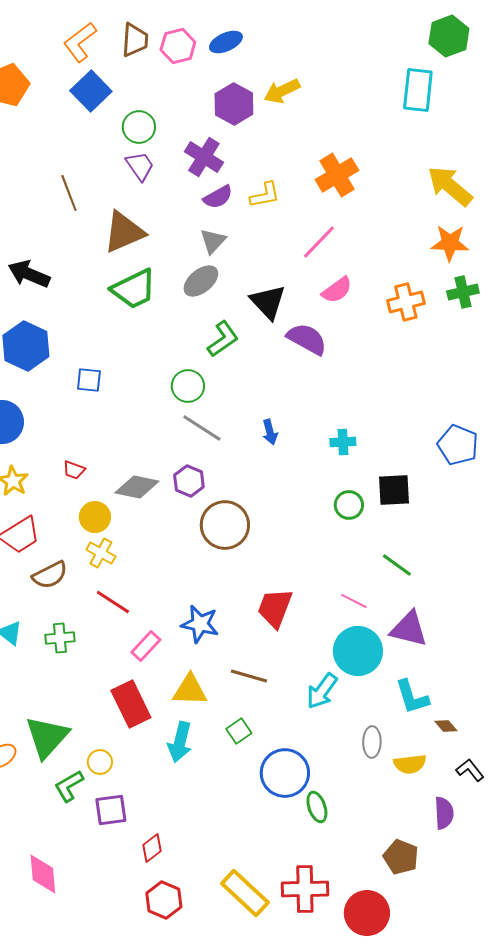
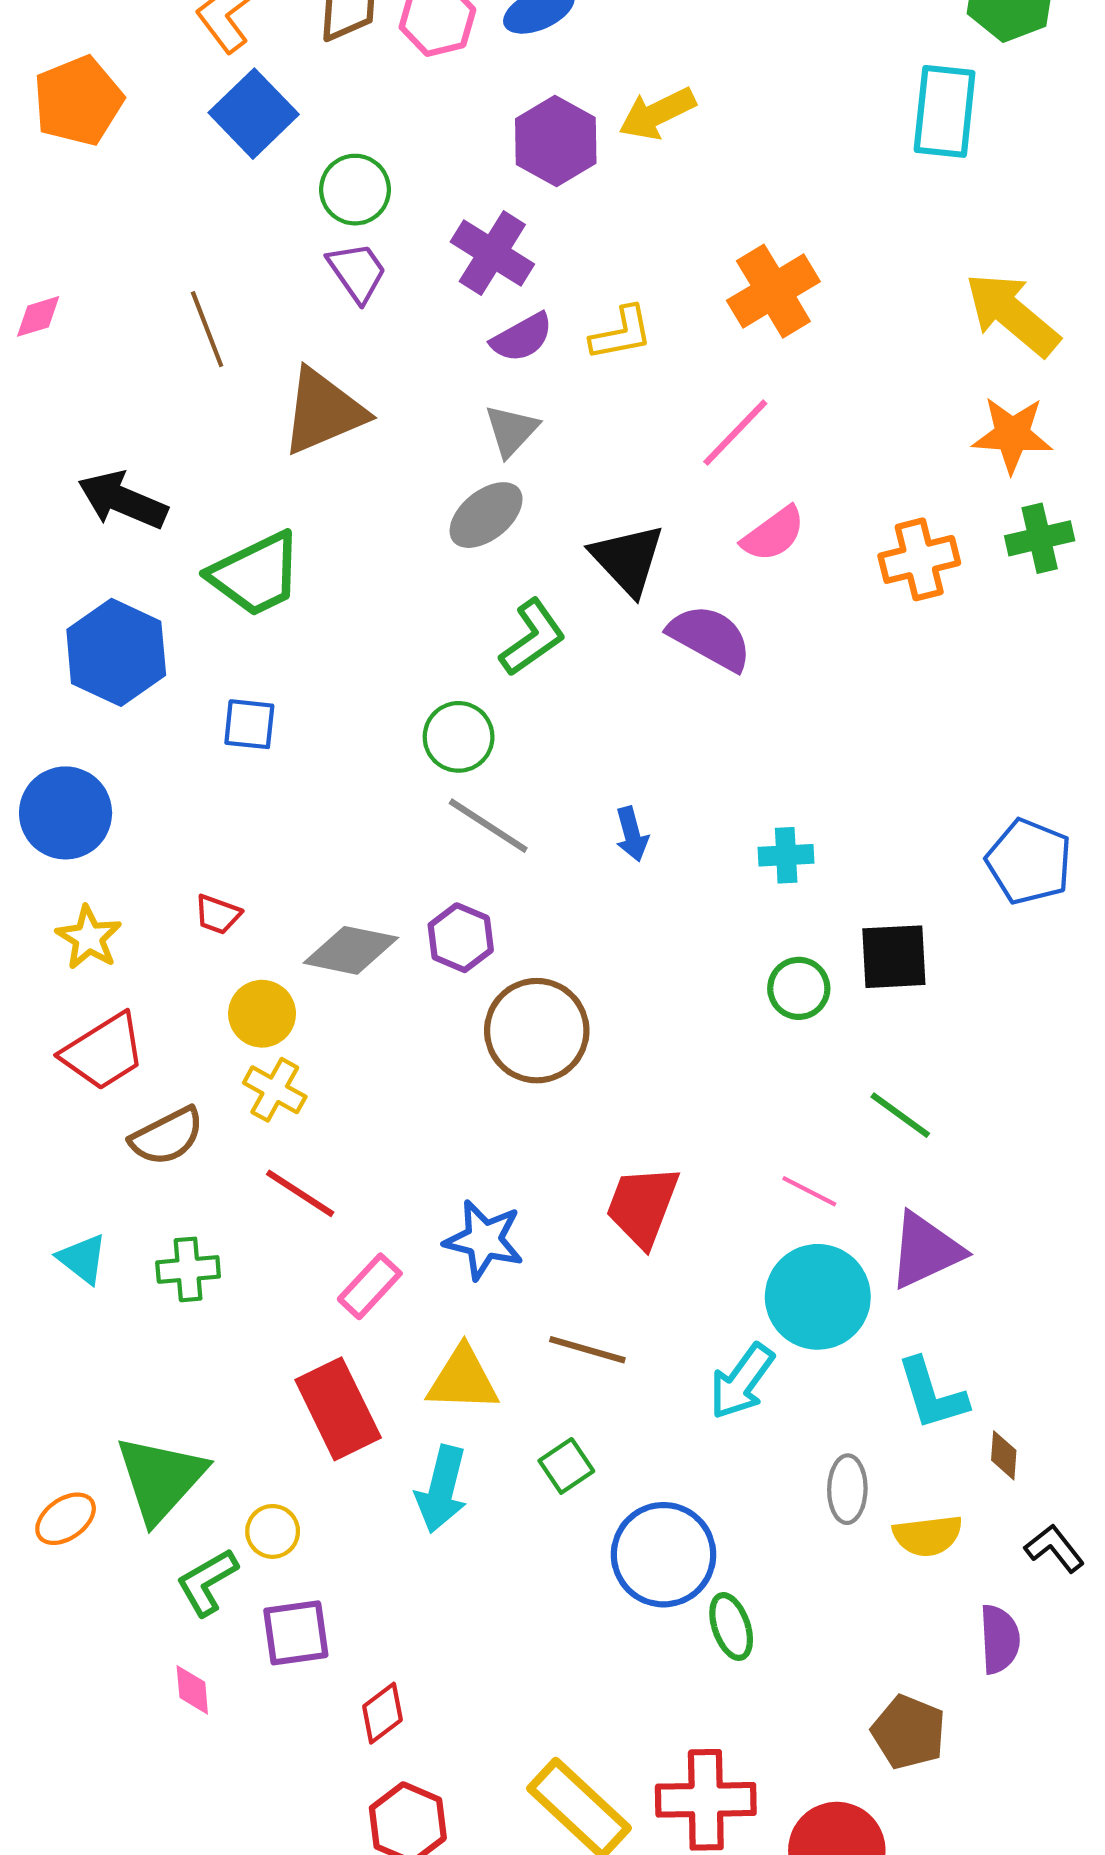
green trapezoid: (134, 289) -> (256, 574), moved
purple triangle: (409, 629) -> (926, 1250), turned -39
brown diamond: (446, 726) -> (1004, 1455), turned 45
pink diamond: (43, 874) -> (192, 1690), moved, size x0.6

